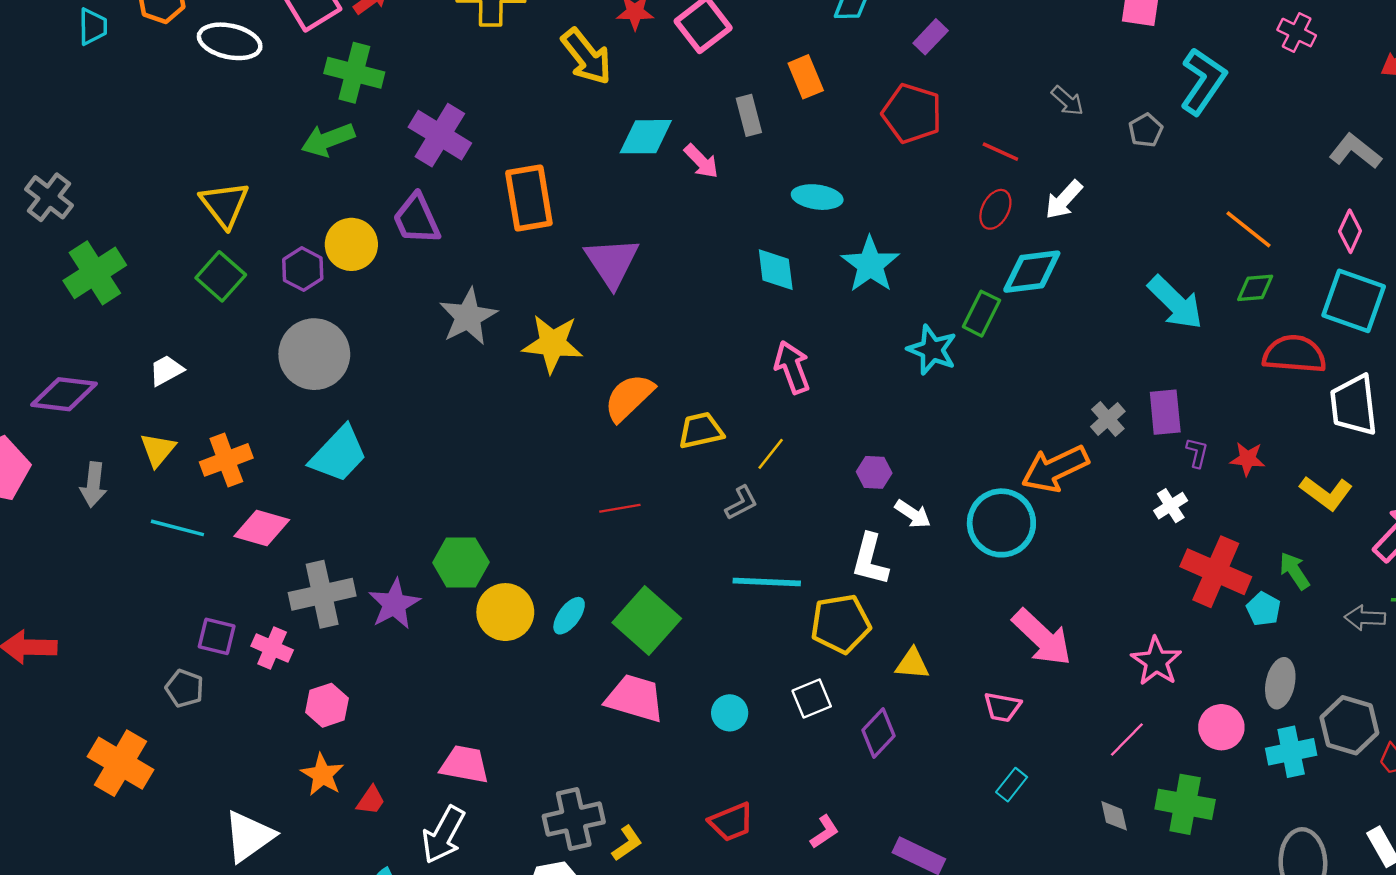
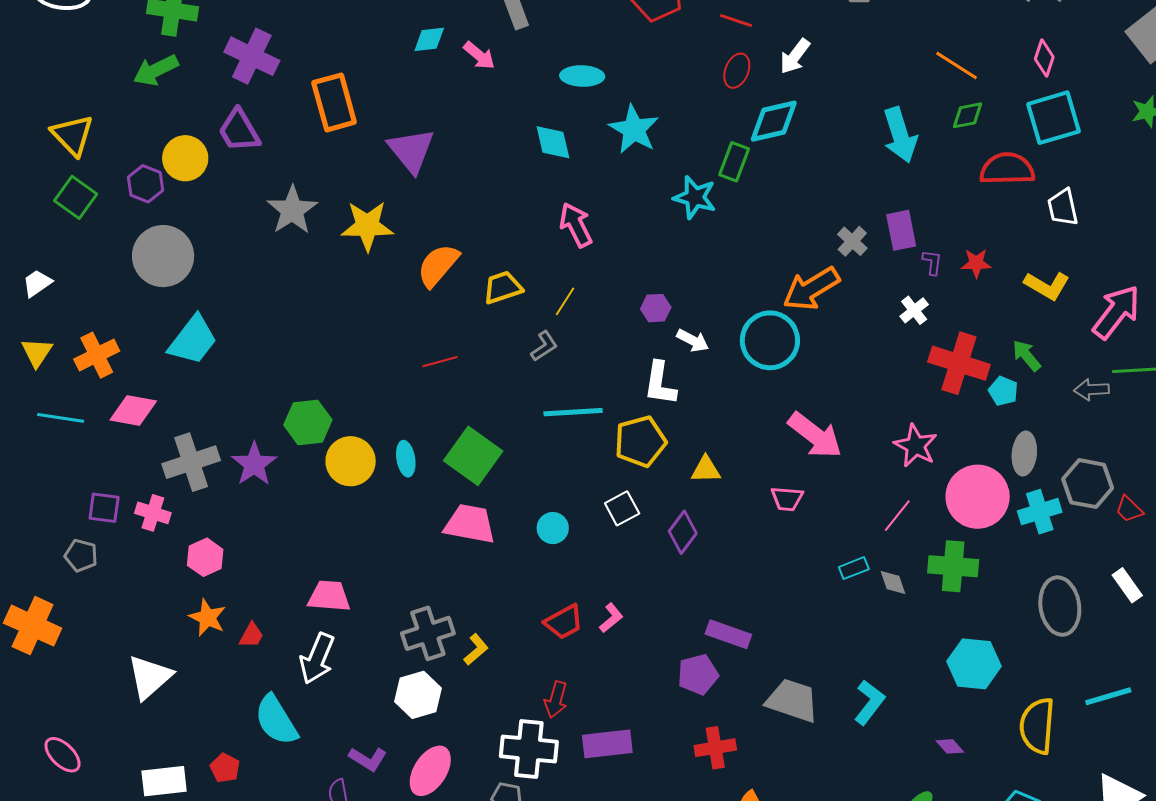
cyan diamond: (646, 137) -> (429, 39), size x0.7
cyan square: (1354, 301) -> (1053, 118), turned -30
cyan arrow: (1175, 303) -> (900, 135), turned 34
white trapezoid: (1354, 405) -> (1063, 207), size x0.7
cyan ellipse: (569, 616) -> (406, 459), turned -40
pink circle: (1221, 727) -> (978, 497), size x1.6
cyan rectangle: (1012, 785) -> (854, 568), moved, turned 36
pink L-shape: (825, 832) -> (611, 618), moved

